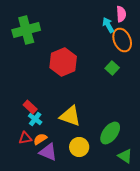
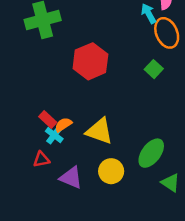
orange semicircle: (40, 139) -> (63, 125), moved

